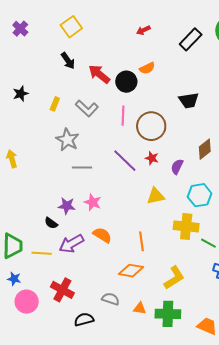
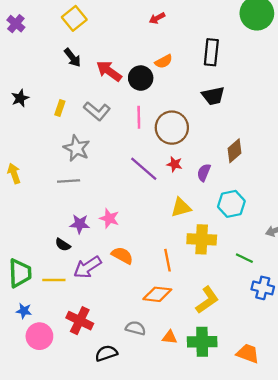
black rectangle: (191, 39) -> (211, 52), moved, turned -35
gray line: (82, 167) -> (69, 181), moved
yellow cross: (186, 226) -> (202, 239), moved

